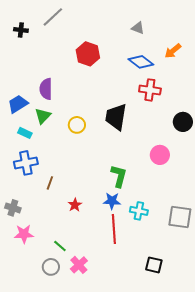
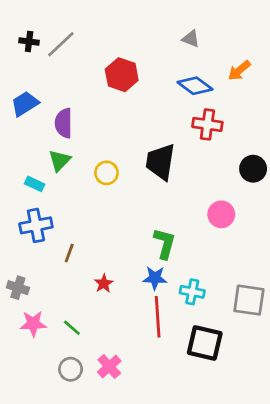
gray line: (53, 17) -> (61, 44), moved
blue trapezoid: (18, 104) -> (25, 104), moved
green line: (60, 246) -> (72, 328), moved
black square: (154, 265) -> (205, 343), moved, size x1.5

